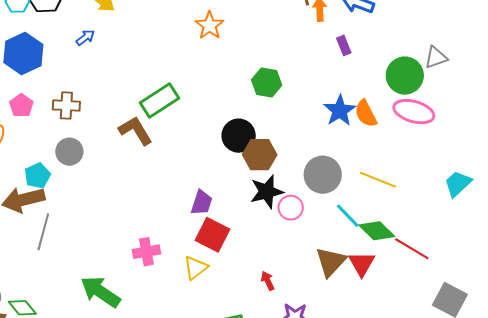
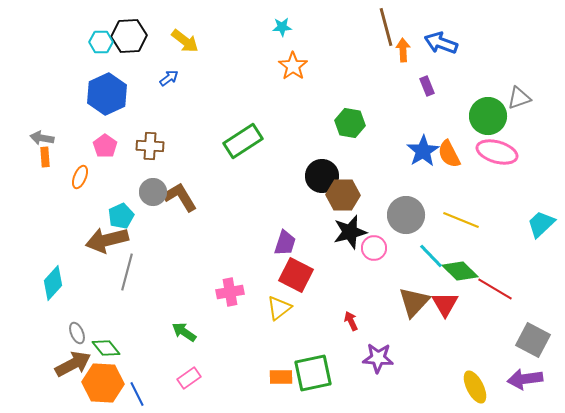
brown L-shape: (135, 131) -> (180, 197), moved
green arrow: (100, 292) -> (184, 332), size x0.6

